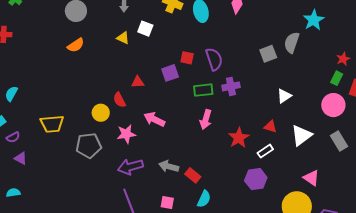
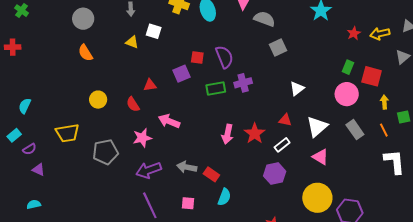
gray semicircle: (292, 42) -> (264, 19), moved, turned 95
orange semicircle: (76, 45) -> (85, 53), turned 96
red star: (343, 59) -> (354, 33), moved
yellow circle: (101, 113) -> (98, 100), moved
pink arrow: (206, 120) -> (228, 134), moved
pink triangle: (311, 178) -> (320, 157), moved

